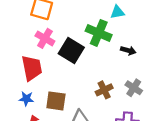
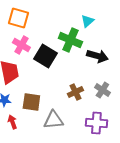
cyan triangle: (117, 12) -> (87, 21), turned -32
black arrow: (128, 50) -> (97, 56), size x1.5

